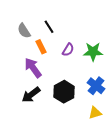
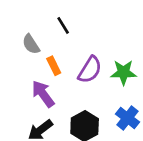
black line: (49, 27) -> (63, 25), moved
purple semicircle: (68, 50) -> (90, 70), size x1.5

